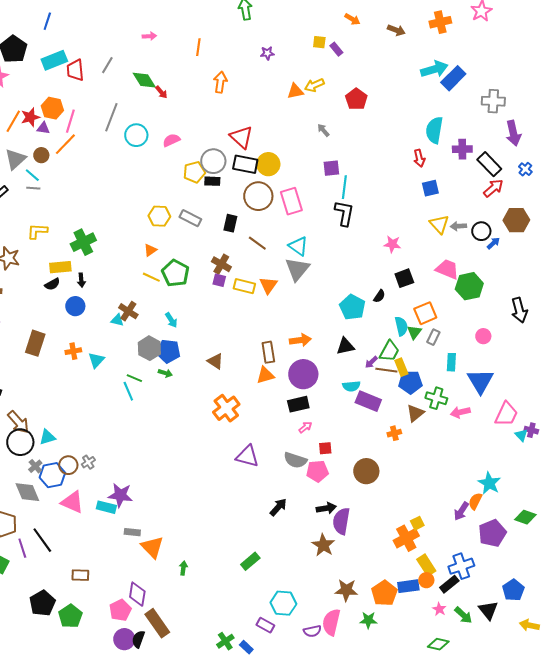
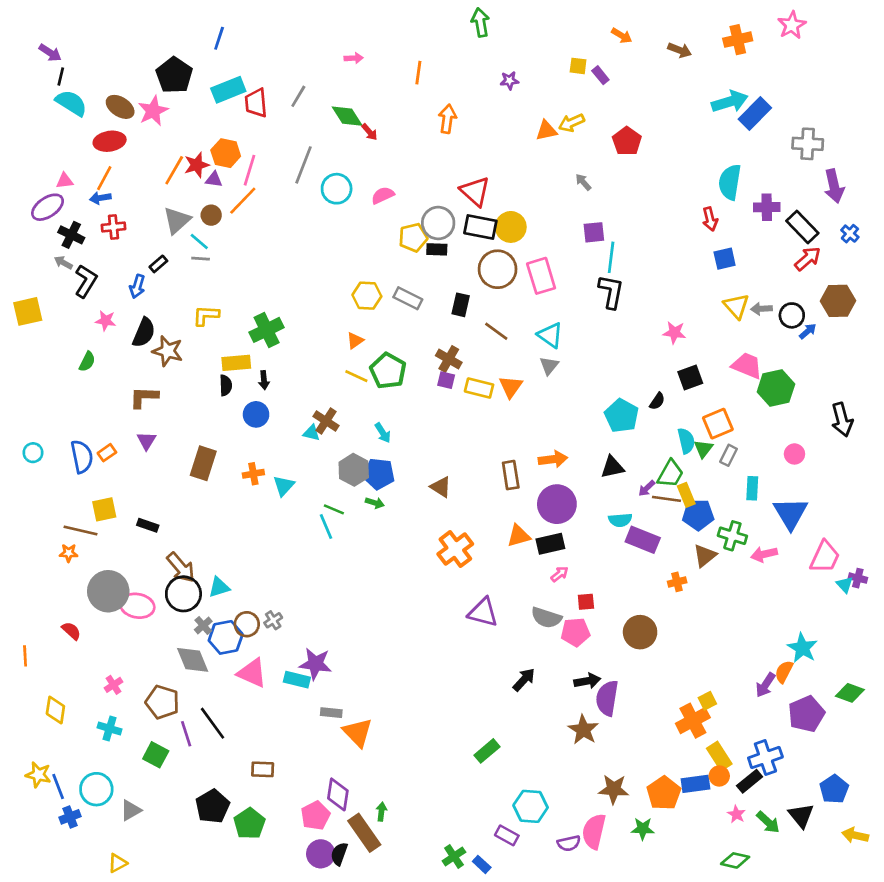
gray triangle: (297, 269) -> (549, 366), size x0.6
black semicircle: (52, 284) -> (226, 385), turned -63
orange triangle: (265, 375) -> (519, 536), moved
green arrow: (183, 568) -> (381, 812), moved

